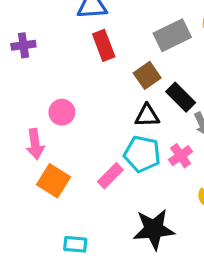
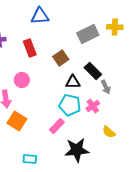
red rectangle: (104, 45) -> (30, 48), moved
brown square: (147, 75) -> (61, 58), moved
pink rectangle: (110, 176) -> (57, 126), moved

